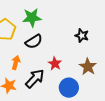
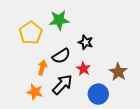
black star: (82, 36) -> (86, 42), moved
black semicircle: (34, 42) -> (61, 56), moved

